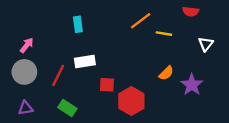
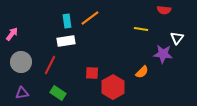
orange line: (141, 21) -> (90, 18), moved
pink arrow: (27, 45) -> (12, 34), moved
white rectangle: (85, 62) -> (66, 41), moved
orange semicircle: (166, 73) -> (142, 72), moved
purple star: (192, 85) -> (163, 54), moved, turned -30

